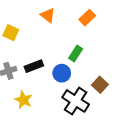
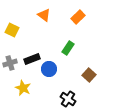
blue circle: (62, 73) -> (49, 69), moved
black cross: (76, 101) -> (68, 99), moved, size x0.7

